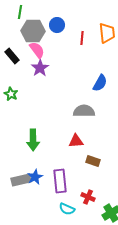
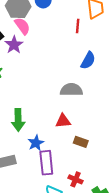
red line: (82, 38) -> (78, 26), moved
purple star: (40, 68) -> (14, 45), moved
blue star: (35, 177) -> (36, 143), moved

